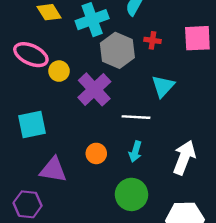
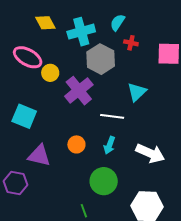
red cross: (152, 40) -> (131, 43), moved
cyan square: (32, 125) -> (24, 116), turned 30
white arrow: (184, 157) -> (150, 153), turned 88

